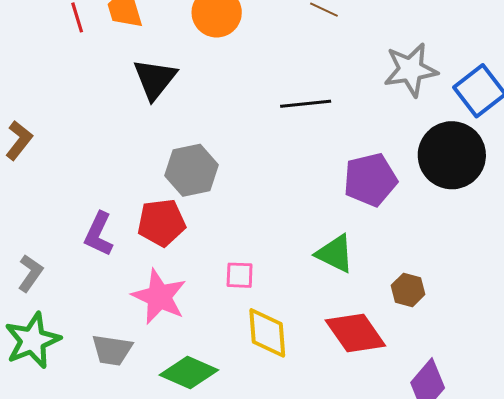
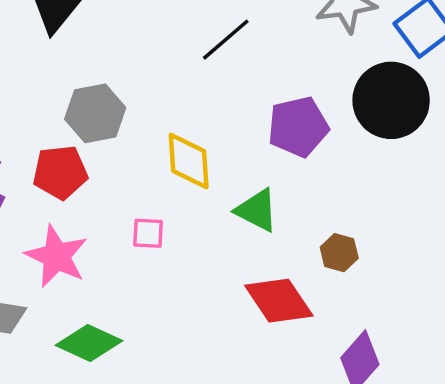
black line: (306, 104) -> (226, 40), turned -36
yellow diamond: (267, 333) -> (189, 161), moved

